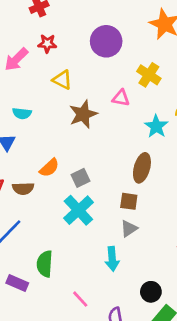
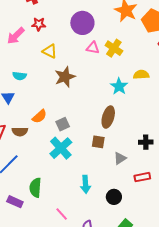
pink triangle: (121, 98) -> (93, 48), moved
gray triangle: (129, 229) -> (120, 158), moved
black circle: (151, 292) -> (114, 197), moved

